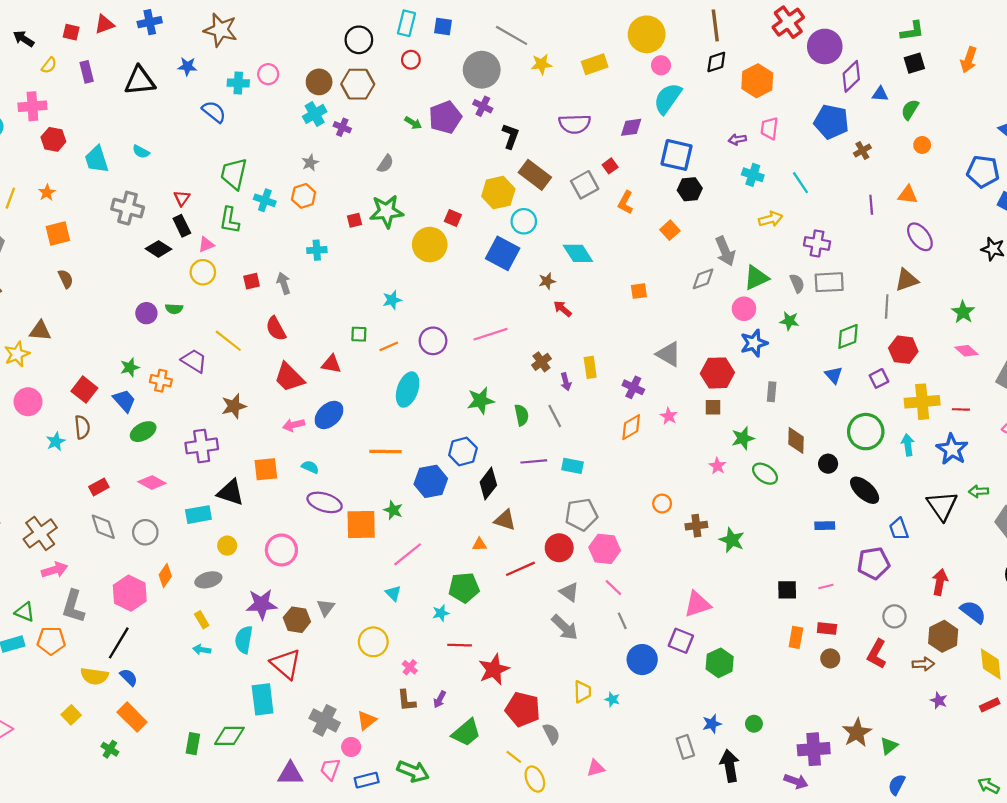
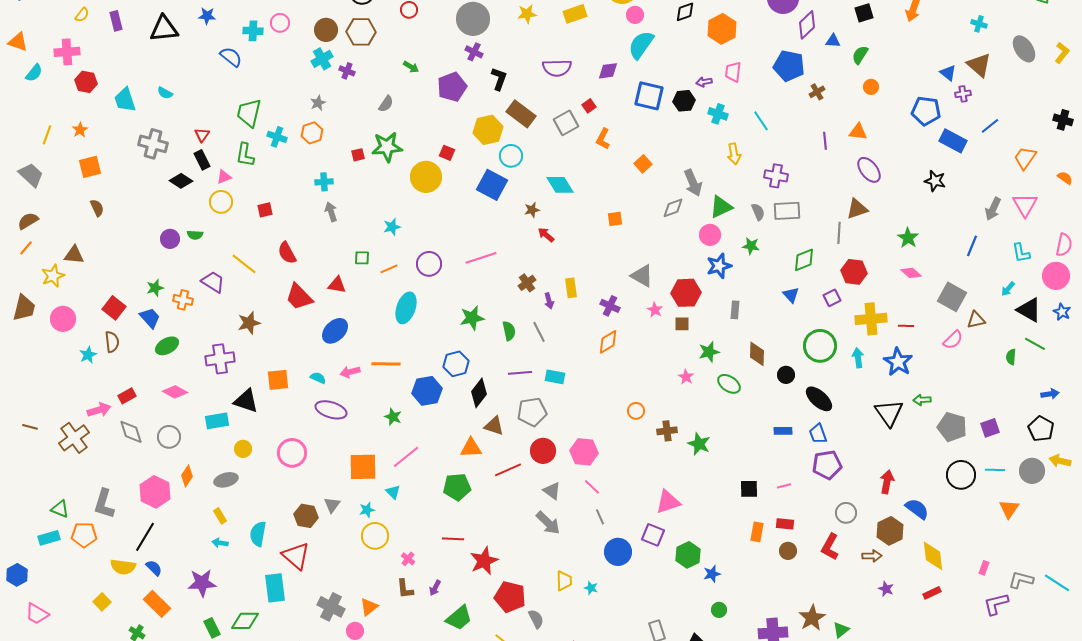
purple pentagon: (445, 117) -> (452, 87), moved
black hexagon: (690, 189) -> (684, 101), moved
yellow arrow: (771, 219) -> (734, 154), turned 95
gray arrow: (284, 283) -> (331, 212), moved
pink star: (669, 416) -> (655, 310), moved
pink arrow: (294, 425) -> (350, 372), moved
gray pentagon: (581, 515) -> (532, 412), moved
orange square: (361, 525) -> (363, 467), moved
blue trapezoid: (899, 529) -> (818, 434), moved
orange triangle: (479, 544) -> (471, 448), size x1.6
pink arrow: (55, 570) -> (99, 410), moved
purple star: (261, 604) -> (202, 583), moved
cyan star: (441, 613) -> (367, 510), moved
blue star: (712, 724) -> (712, 574), moved
green rectangle: (193, 744) -> (212, 628), turned -36

